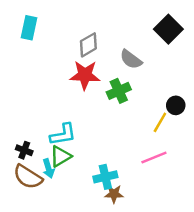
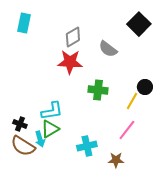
green cross: (119, 91) -> (98, 90), moved, turned 30
pink line: (154, 158) -> (127, 130), turned -30
brown star: (114, 194) -> (116, 160), moved

